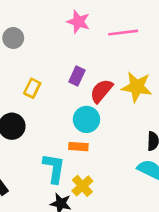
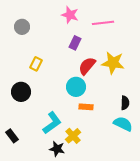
purple rectangle: (77, 76) -> (75, 43), moved
orange rectangle: (78, 147) -> (86, 107), moved
cyan L-shape: (54, 168) -> (52, 123), turned 45

